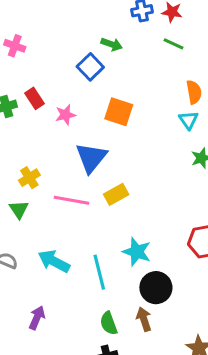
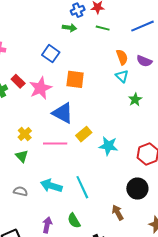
green arrow: (112, 44) -> (70, 28), moved
pink star: (65, 115) -> (40, 88), size x1.6
blue triangle: (91, 158) -> (63, 113), turned -30
cyan star: (137, 252) -> (108, 146), moved
black circle: (156, 288) -> (137, 189), moved
green semicircle: (109, 323) -> (74, 221), moved

